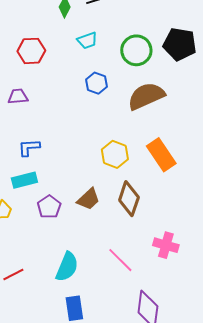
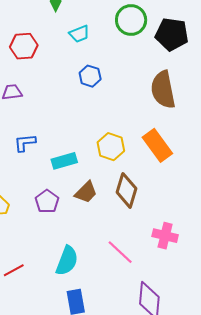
green circle: (136, 50) -> (131, 20), moved
brown semicircle: (146, 96) -> (163, 90), moved, turned -75
cyan rectangle: (24, 180) -> (64, 161), moved

